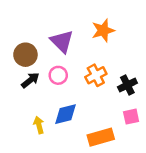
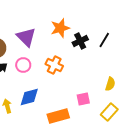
orange cross: (96, 75) -> (54, 65), turned -36
black cross: (127, 85) -> (80, 41), moved

